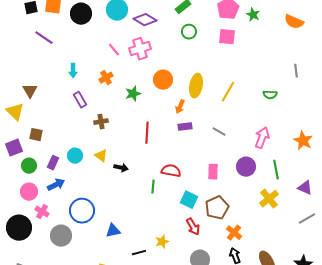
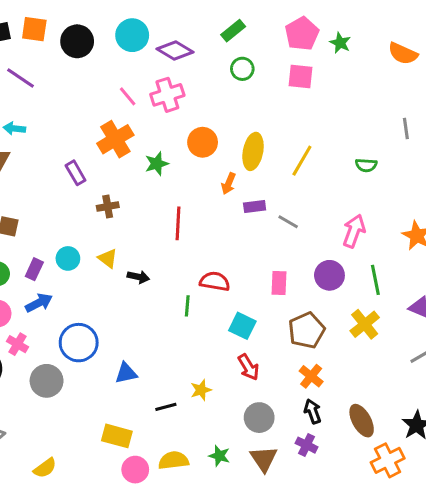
cyan arrow: (73, 71) -> (14, 128), moved, turned 96
orange cross: (106, 78) -> (115, 139), size x1.6
purple rectangle: (185, 127) -> (255, 206), moved
brown pentagon: (217, 208) -> (307, 330), moved

